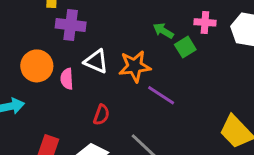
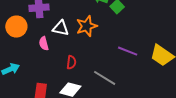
orange circle: (37, 66) -> (16, 27), moved
purple line: (161, 95) -> (128, 51), moved

